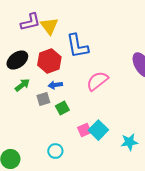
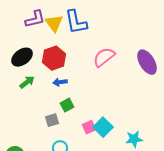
blue L-shape: (77, 46) -> (76, 22), moved
pink semicircle: (97, 81) -> (104, 57), moved
gray square: (43, 99) -> (52, 120), moved

